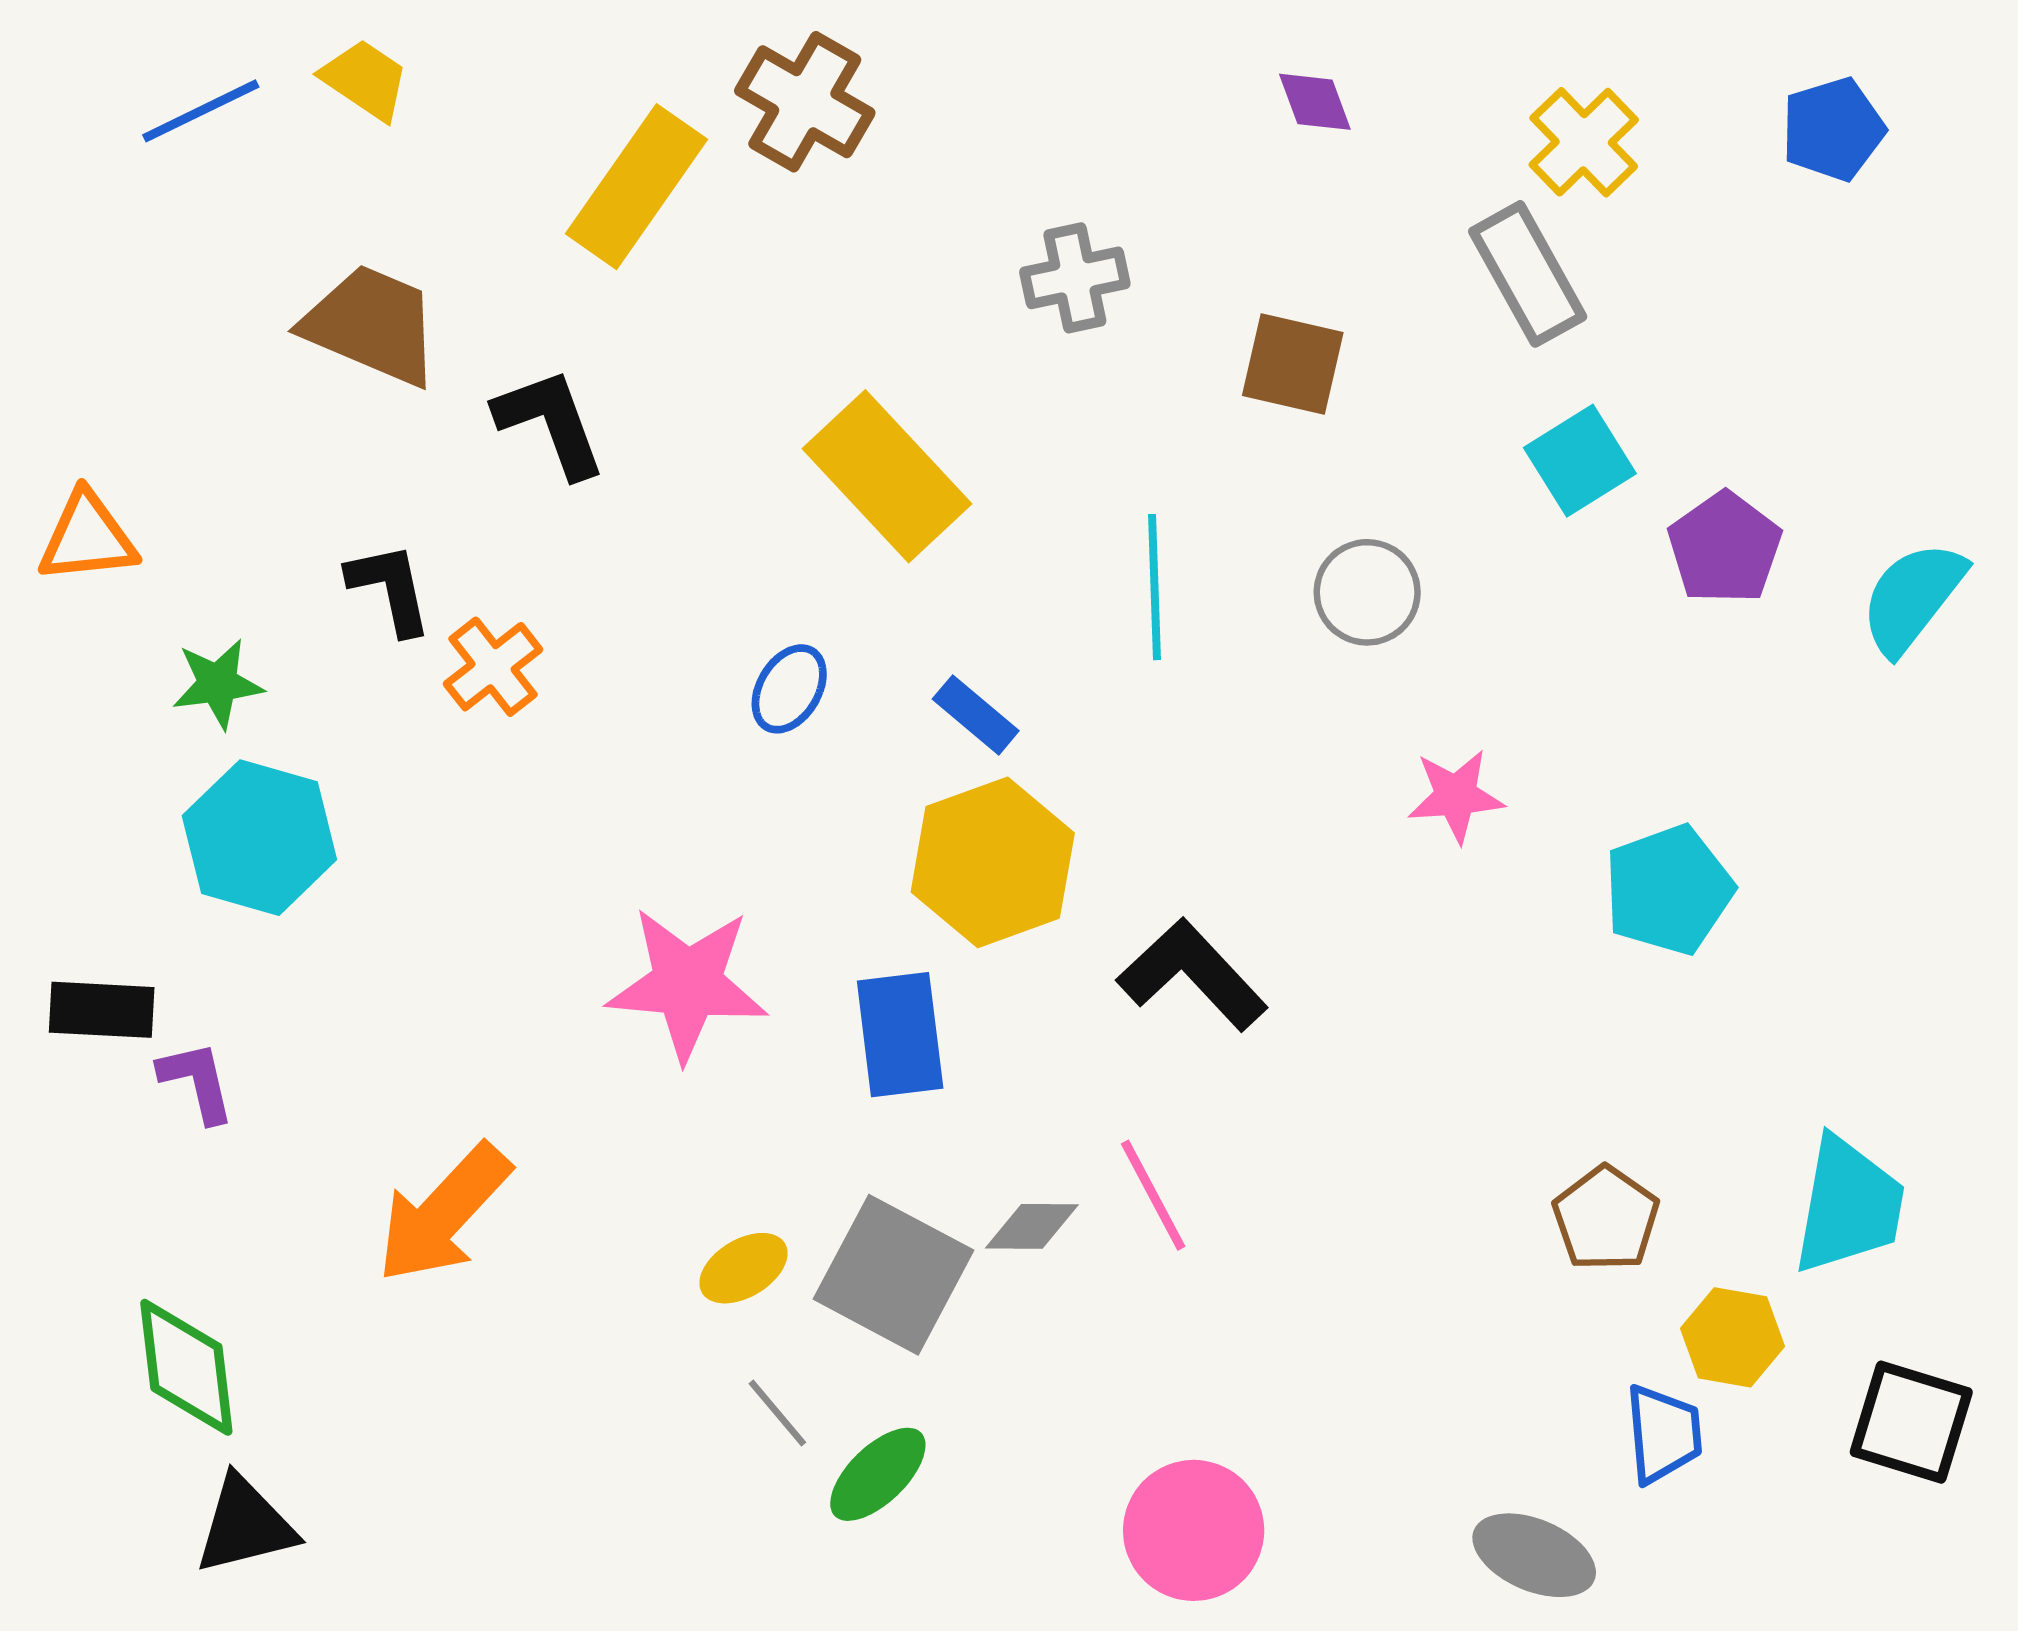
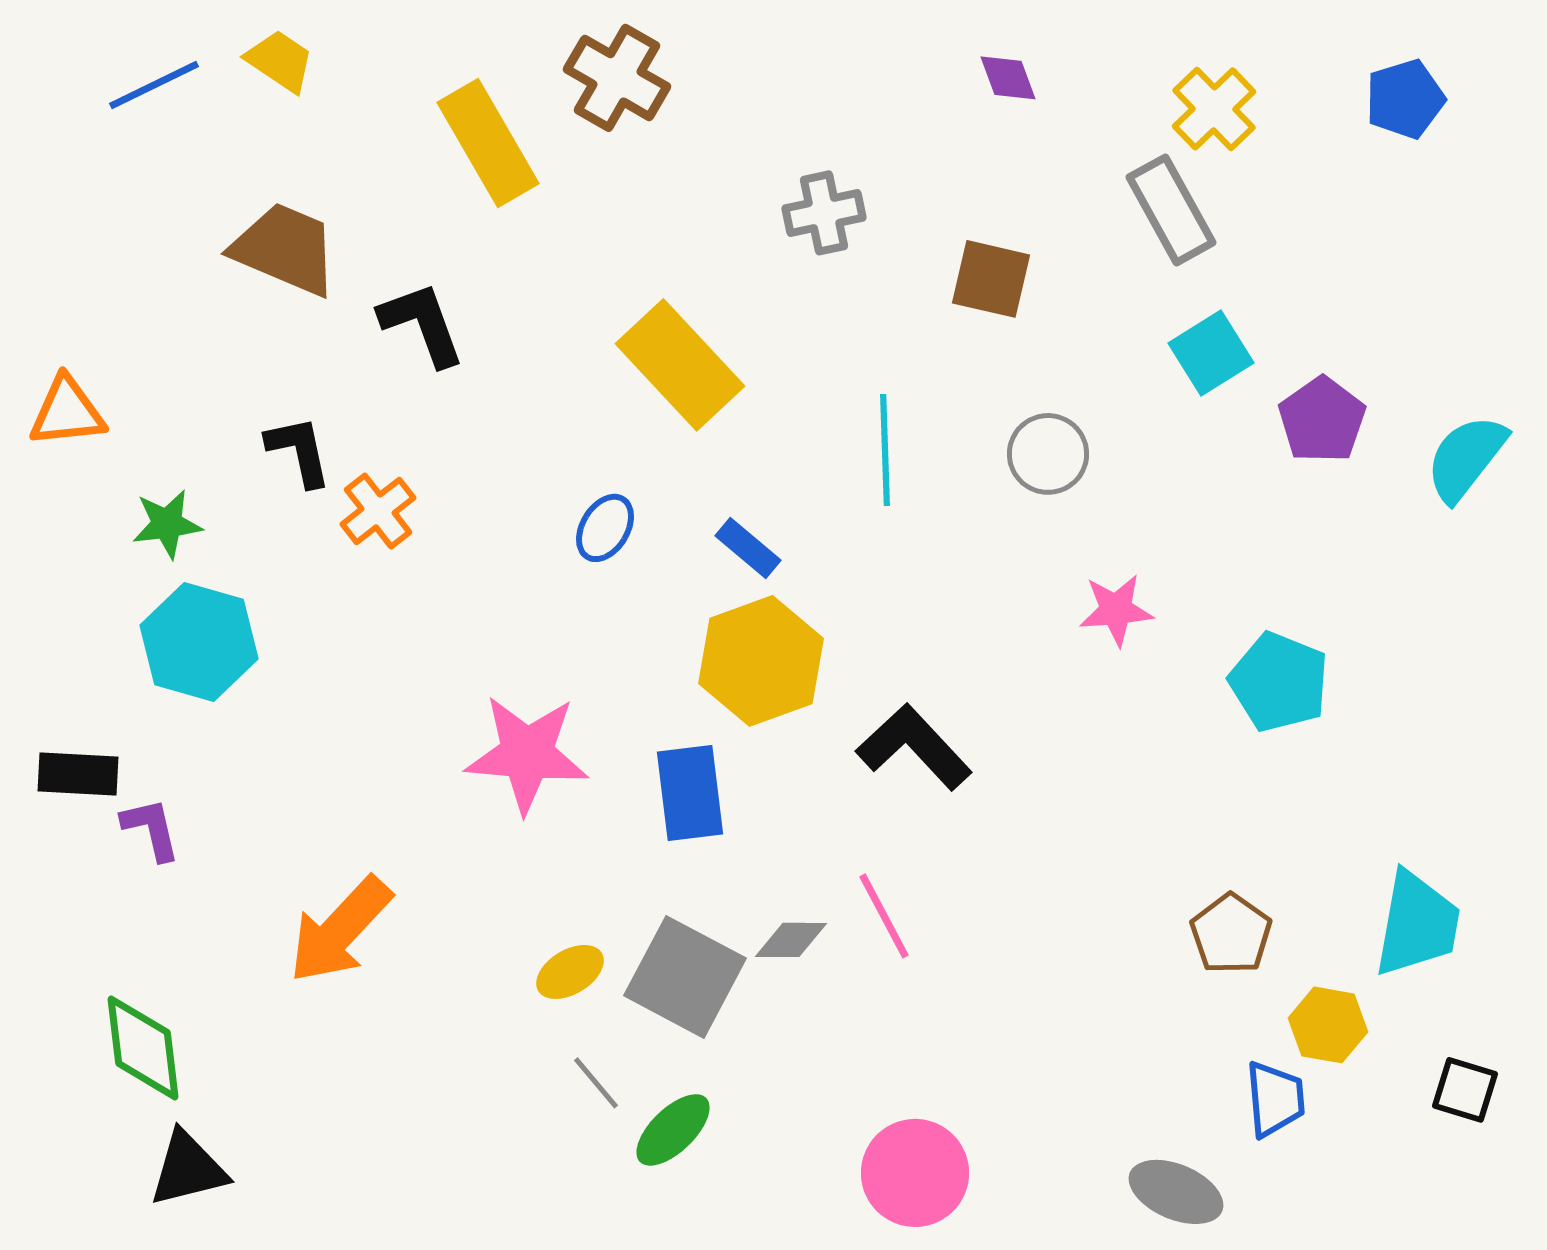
yellow rectangle: (637, 187) -> (488, 143), turned -65
cyan pentagon: (1669, 890) -> (1279, 682), turned -30
black square: (1911, 1422) -> (1465, 1090), size x0.7

